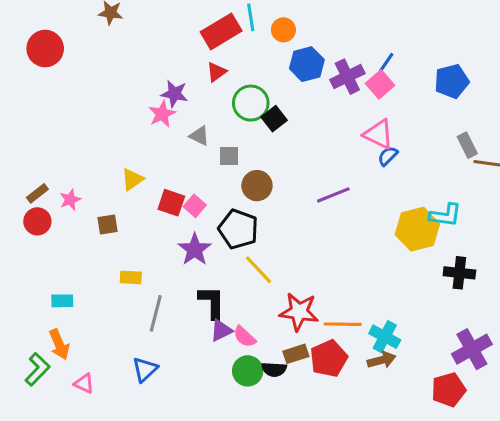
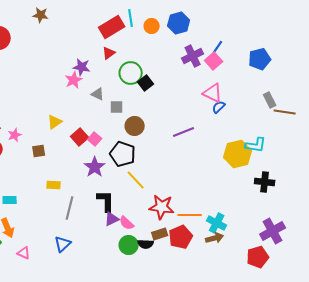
blue hexagon: (307, 64) -> (179, 23), moved
red square: (171, 203) -> (80, 137), turned 30

